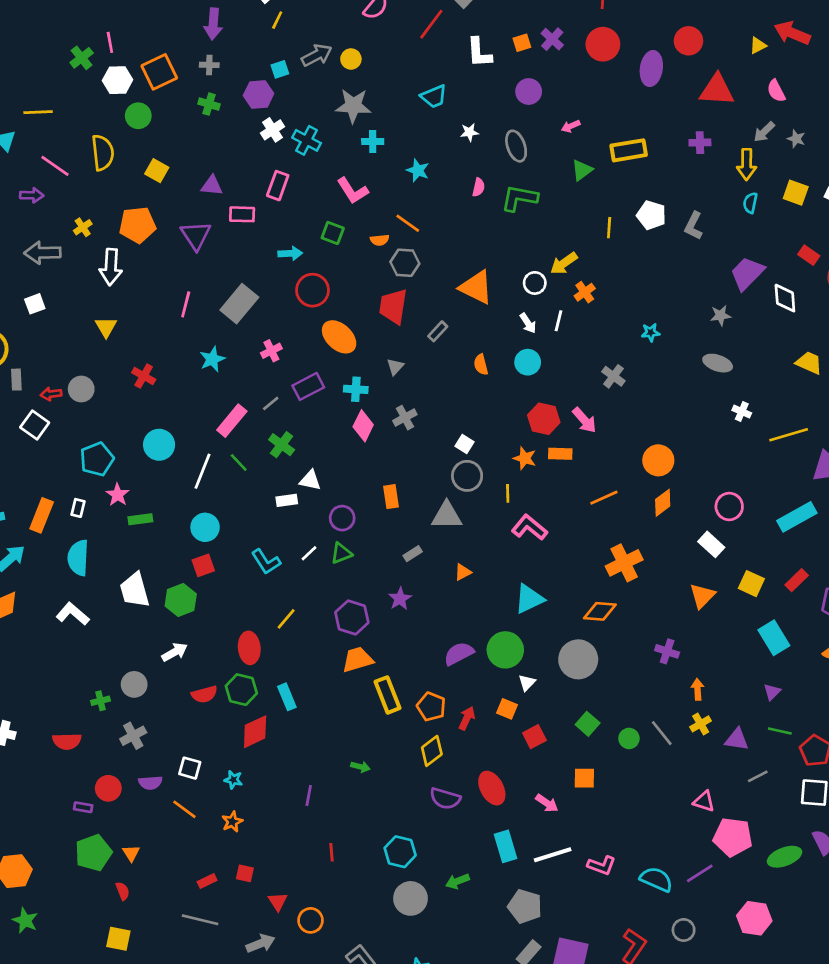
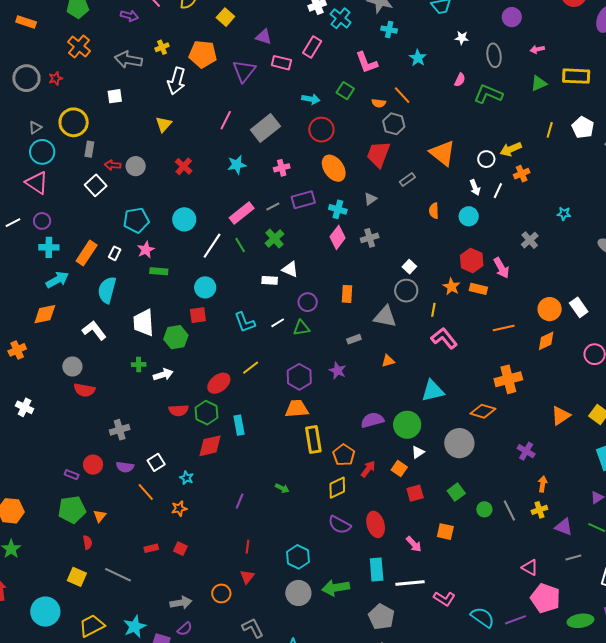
white rectangle: (711, 544) -> (579, 307), moved
purple star: (400, 599) -> (338, 371), turned -30
red ellipse: (249, 648) -> (219, 383), turned 45
gray circle: (134, 684) -> (72, 366), moved
green cross: (101, 701) -> (139, 364), moved
red semicircle: (67, 741) -> (84, 390), moved
white square: (190, 768) -> (156, 462), turned 30
green arrow: (457, 881) -> (336, 588), size x1.5
red triangle: (278, 902) -> (247, 577), moved
gray line: (200, 920) -> (118, 575), moved

